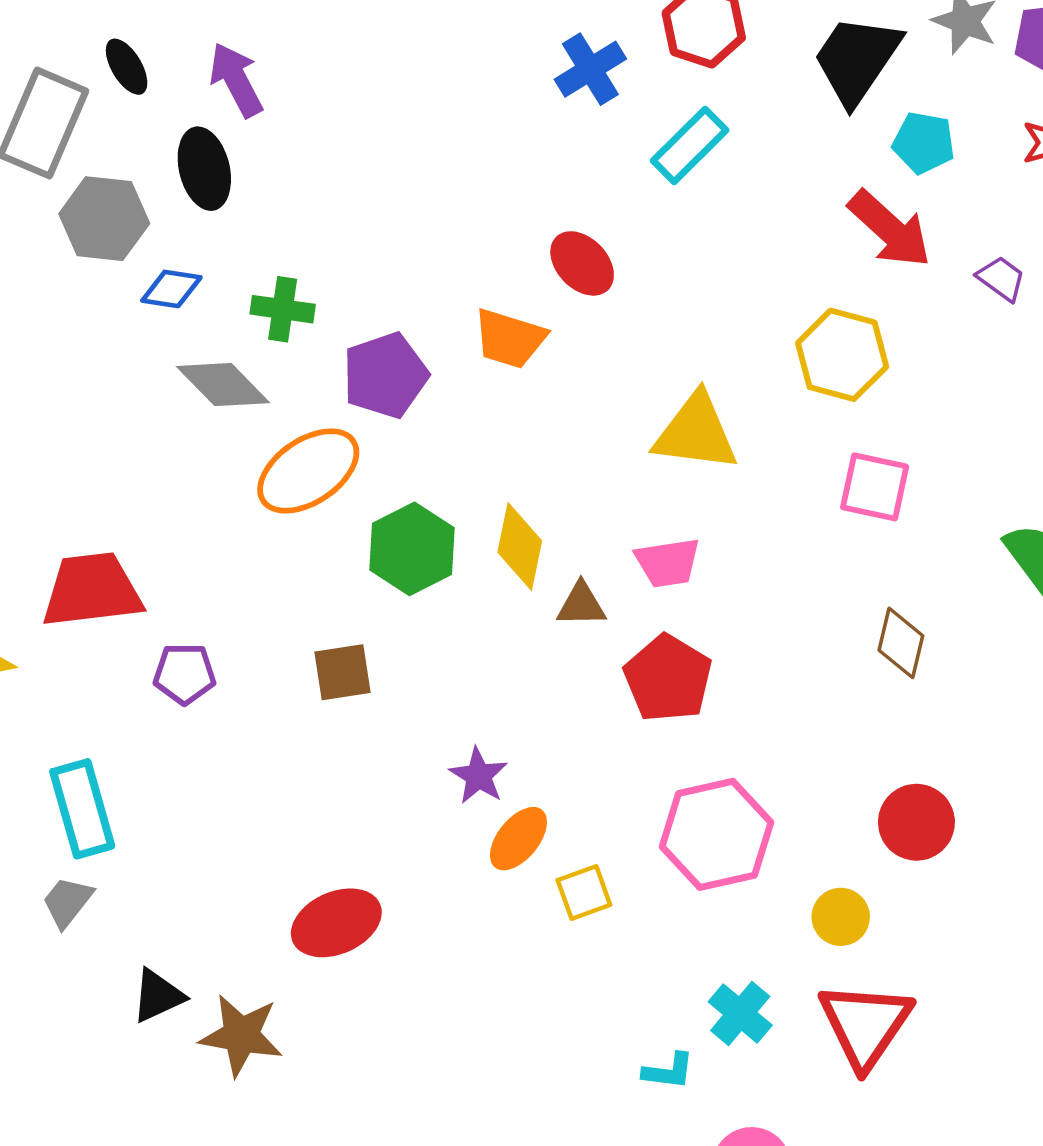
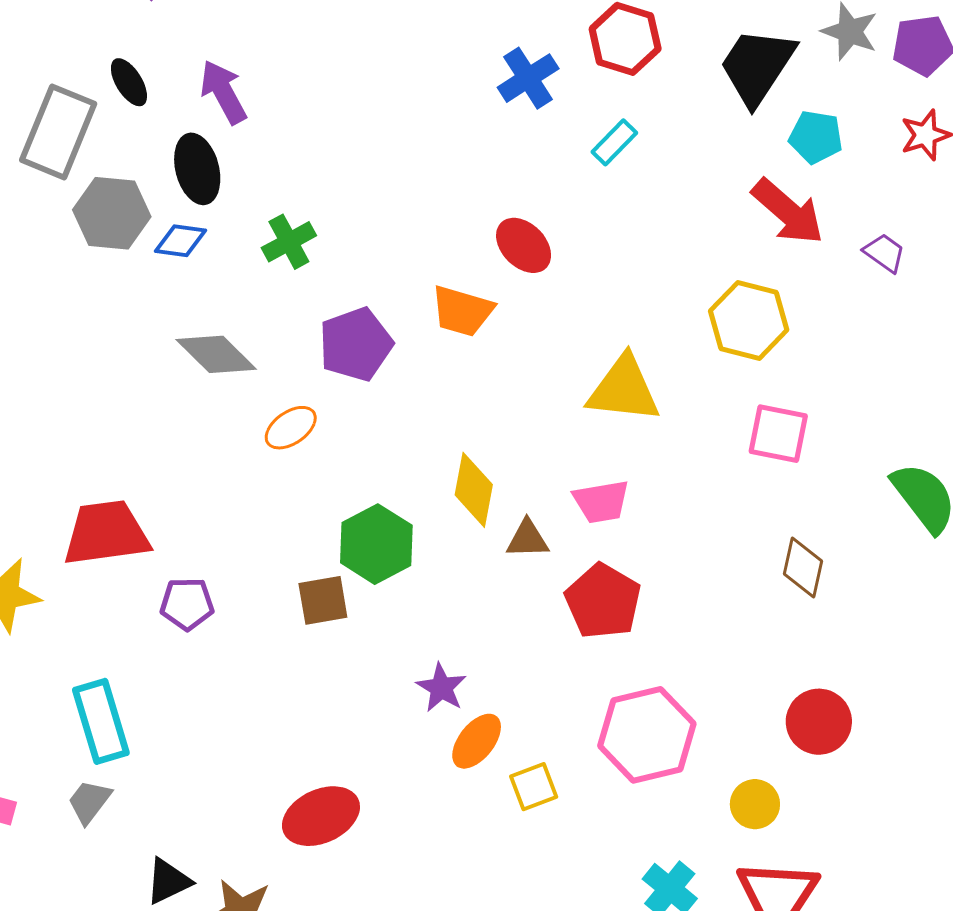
cyan rectangle: (690, 145) -> (614, 142), size x0.7
blue diamond: (171, 289) -> (181, 241), moved
green cross: (283, 309) -> (289, 242), moved, turned -36
orange ellipse: (308, 471) -> (291, 428), size x0.6
green hexagon: (412, 549) -> (376, 544), moved

